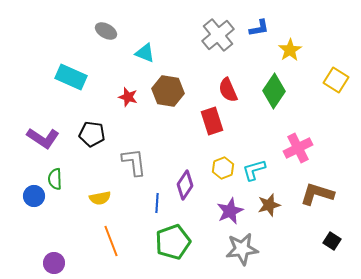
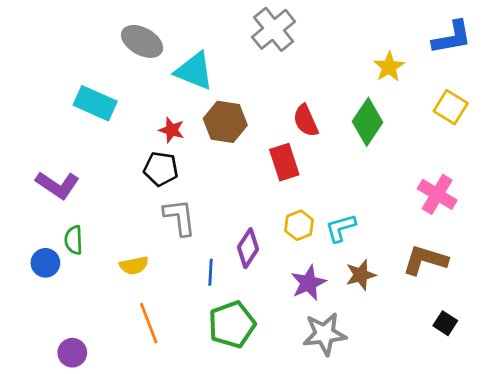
blue L-shape: (259, 28) -> (452, 37), moved, size x1.5
gray ellipse: (106, 31) -> (142, 41), size x1.4
gray cross: (218, 35) -> (274, 29), moved
cyan triangle: (145, 53) -> (194, 71), size x1.5
black pentagon: (92, 134) -> (161, 169), moved
pink cross: (298, 148) -> (437, 194), moved, turned -32

